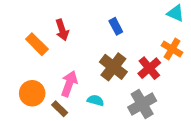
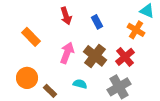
red arrow: (62, 30) -> (66, 16), moved
orange cross: (172, 49) -> (136, 30), moved
pink arrow: (69, 84) -> (67, 53), moved

